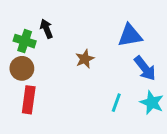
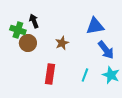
brown circle: (22, 68) -> (28, 43), moved
red rectangle: (29, 100) -> (50, 74), moved

